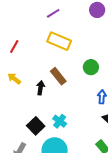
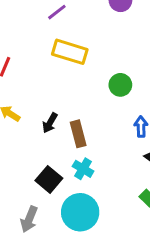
brown rectangle: (58, 76) -> (78, 134), moved, turned 30
black arrow: (41, 88) -> (50, 123), turned -152

